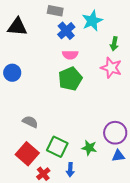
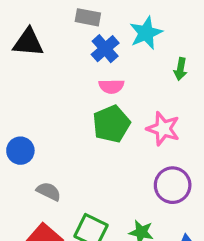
pink star: (111, 68) -> (163, 129), moved
blue circle: (12, 73) -> (20, 151), moved
purple circle: (115, 133) -> (173, 185), moved

